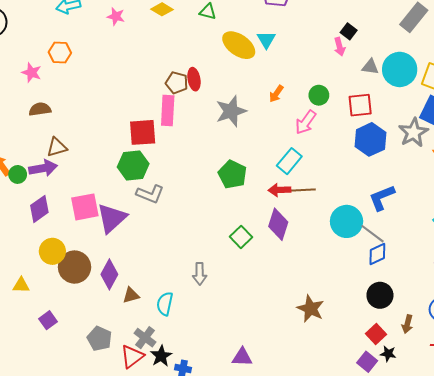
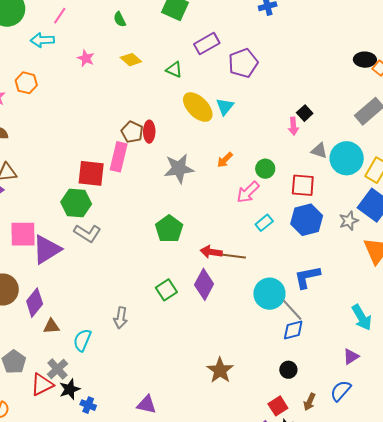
gray star: (413, 133) -> (349, 221), size x0.7
cyan rectangle: (289, 161) -> (264, 223), moved, size x0.7
black circle: (380, 295) -> (288, 370), size x0.7

